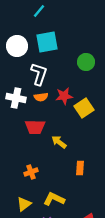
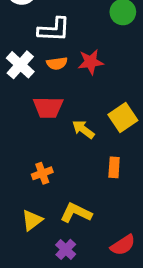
white L-shape: (39, 74) -> (54, 30), turned 75
white cross: (16, 98) -> (20, 65), turned 30
yellow square: (84, 108) -> (123, 118), moved

